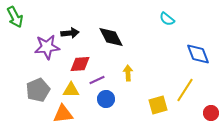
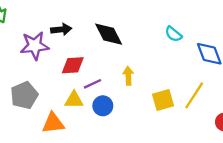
cyan semicircle: (167, 19) -> (173, 34), moved
yellow triangle: (71, 90) -> (74, 100), moved
yellow square: (158, 105) -> (163, 100), moved

